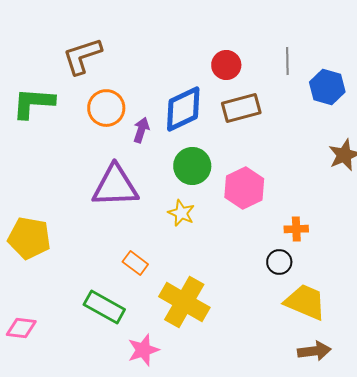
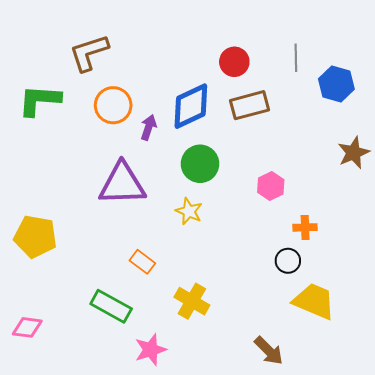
pink hexagon: (244, 188) -> (271, 186), moved, size x0.7
yellow cross: (184, 302) -> (192, 301), size x0.7
brown arrow: (314, 351) -> (269, 351), moved, turned 52

